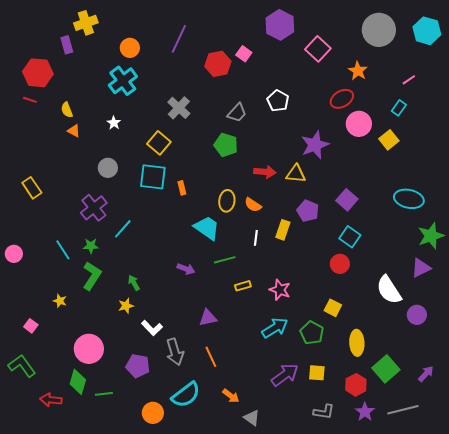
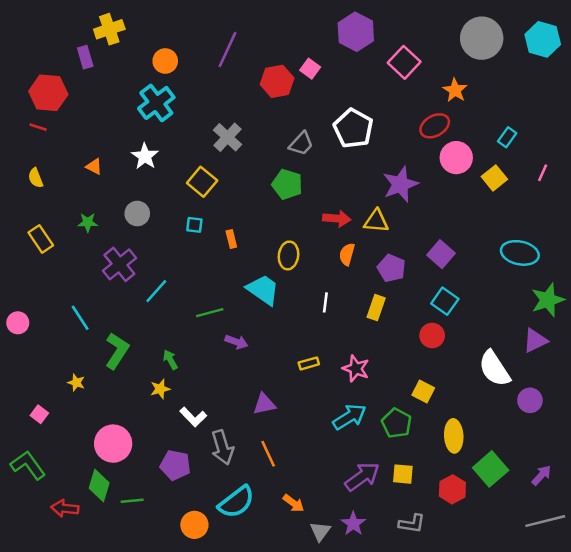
pink line: (409, 80) -> (543, 173), moved, turned -32
white pentagon: (278, 101) -> (353, 128), size x1.4
yellow semicircle: (67, 110) -> (36, 178), moved
white star: (114, 123) -> (145, 156), size x1.5
cyan square: (153, 177) -> (194, 225), size x0.5
orange semicircle: (253, 205) -> (347, 254), moved, turned 72
yellow rectangle: (283, 230) -> (376, 308), moved
green star: (91, 246) -> (88, 222), moved
green line: (225, 260) -> (210, 313), moved
gray line: (403, 410) -> (545, 521), moved
purple star: (365, 412) -> (353, 524), moved
gray triangle: (252, 418) -> (320, 531), turned 30

